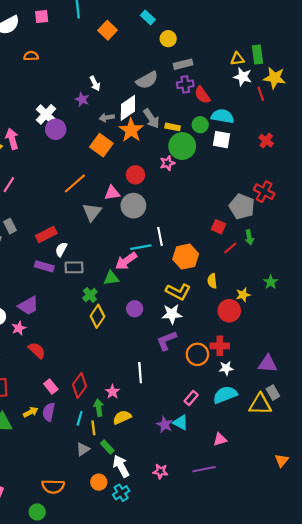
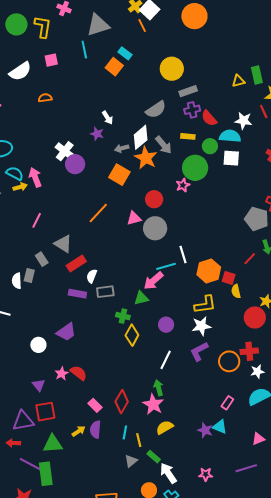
cyan rectangle: (148, 17) -> (125, 53), moved
yellow circle: (168, 39) -> (172, 69), size x1.5
white star: (243, 77) -> (243, 121), moved
yellow rectangle: (173, 127) -> (188, 136), moved
gray triangle: (92, 212) -> (63, 244), moved, turned -30
red square: (218, 227) -> (229, 278), moved
yellow L-shape: (178, 292) -> (205, 305), turned -30
green cross: (90, 295) -> (123, 316), turned -32
pink star: (19, 328) -> (62, 374), moved
white line: (140, 373) -> (166, 360), moved, turned 36
pink star: (112, 392) -> (153, 404), size x1.5
green arrow: (99, 408) -> (159, 388), moved

